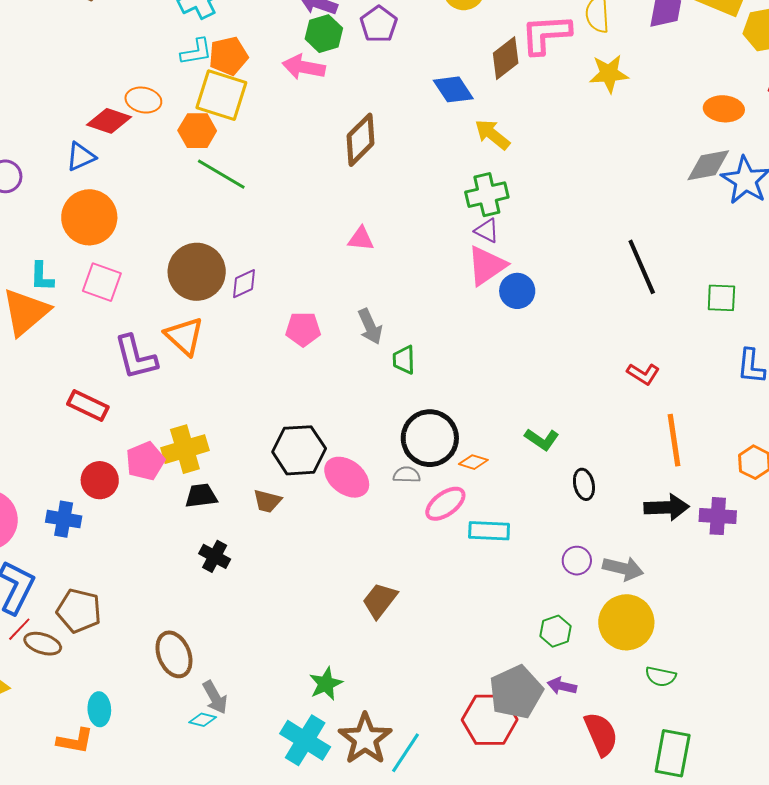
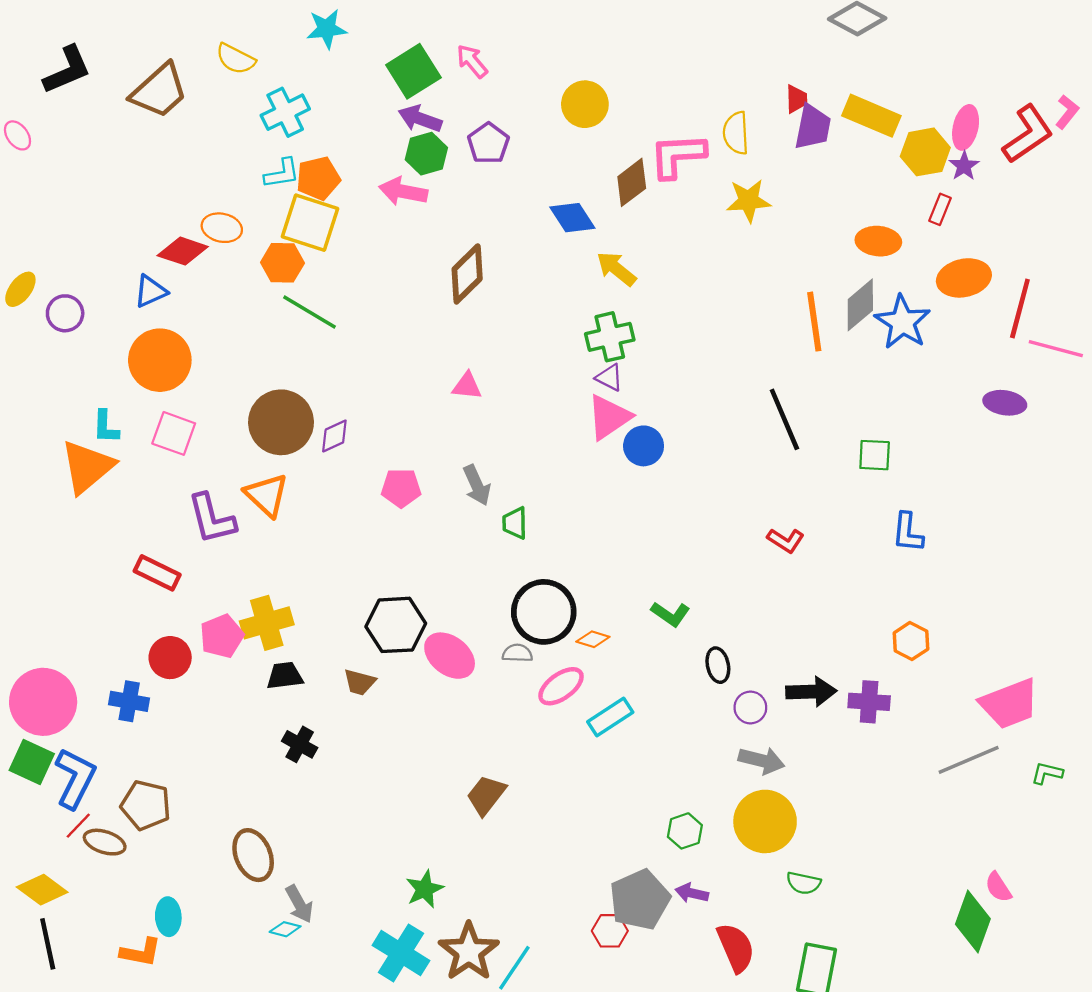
gray diamond: (708, 165) -> (860, 305), turned -30
orange line: (674, 440) -> (814, 322), moved
cyan rectangle: (489, 531) -> (610, 717), turned -36
purple circle: (577, 561) -> (750, 707), moved
red hexagon: (490, 720) -> (610, 931), size x0.6

